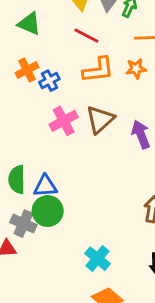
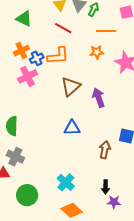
orange L-shape: (98, 70) -> (58, 56), moved
pink cross: (64, 121) -> (28, 76), moved
blue triangle: (45, 186) -> (72, 128), moved
green circle: (48, 211) -> (27, 195), moved

